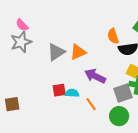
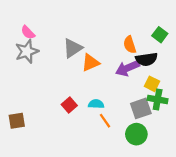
gray triangle: (56, 52) -> (73, 48), moved
purple arrow: (95, 76) -> (127, 68), moved, turned -50
red square: (59, 90) -> (69, 105), turned -32
cyan semicircle: (72, 93) -> (96, 104), moved

